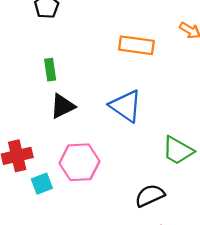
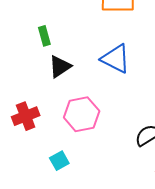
cyan square: (42, 184) -> (59, 161), moved

